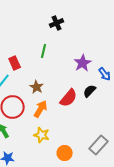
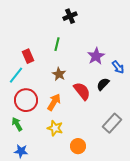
brown star: (37, 87) -> (59, 74), moved
red semicircle: (69, 98) -> (82, 91), turned -78
gray rectangle: (99, 145) -> (112, 123), moved

